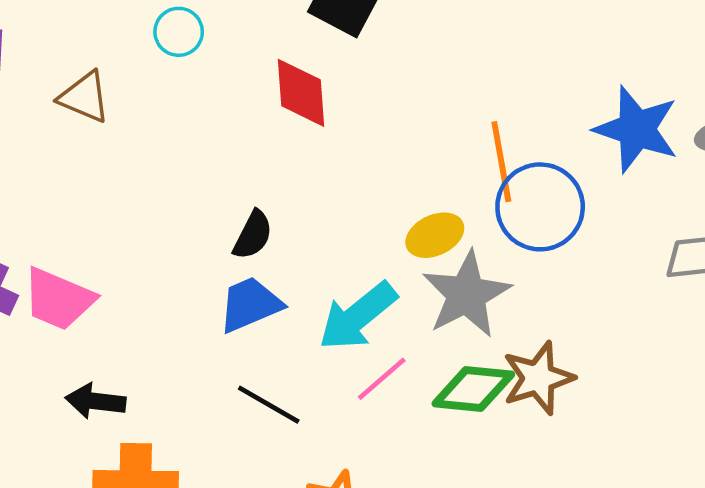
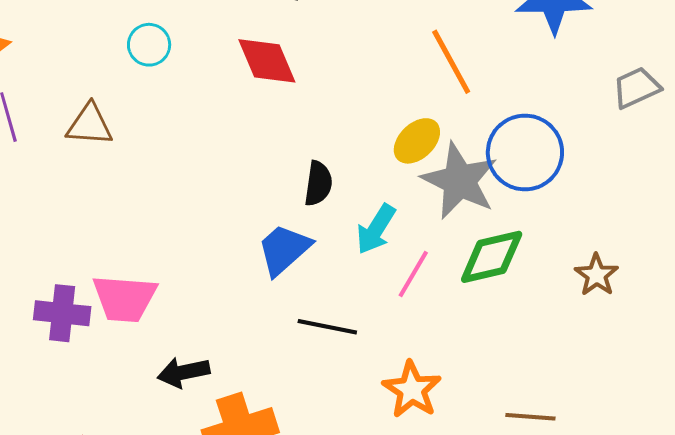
blue circle: (540, 207) -> (525, 152), moved
black semicircle: (253, 235) -> (318, 183), moved
cyan arrow: (358, 316) -> (376, 229), size x0.7
brown star: (538, 378) -> (597, 275), moved, size x0.7

